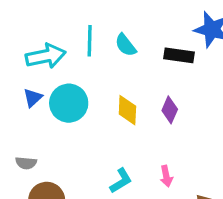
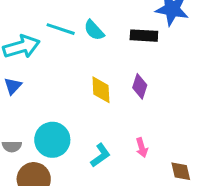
cyan line: (90, 41) -> (61, 29), turned -68
cyan circle: (69, 103) -> (52, 140), moved

